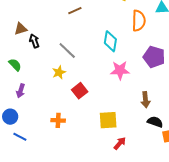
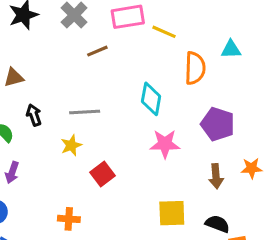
black arrow: (34, 41) -> (34, 115), moved
gray line: (67, 50) -> (85, 112), turned -48
brown arrow: (145, 100) -> (216, 176), moved
yellow square: (108, 120) -> (172, 213), moved

